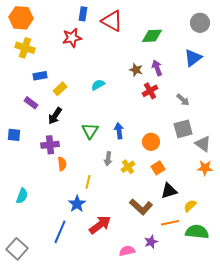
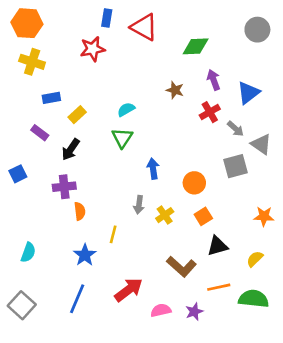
blue triangle: (193, 58) -> (248, 93), moved
purple arrow: (157, 68) -> (214, 80), moved
red cross: (150, 91) -> (210, 112), moved
green triangle: (90, 131) -> (122, 138), moved
blue square: (14, 135) -> (18, 174), turned -32
gray triangle: (203, 144) -> (261, 144), moved
blue star: (77, 204) -> (85, 255), moved
yellow semicircle: (190, 206) -> (255, 259), moved
gray square: (17, 249) -> (22, 305), moved
pink semicircle: (127, 251) -> (161, 310), moved

